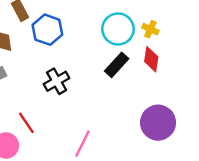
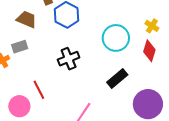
cyan circle: (118, 29) -> (116, 38), moved
black rectangle: (117, 65) -> (117, 79), moved

